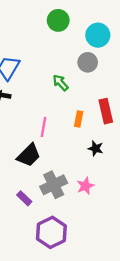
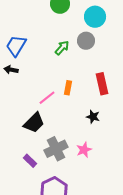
green arrow: (60, 83) -> (62, 48), moved, turned 84
orange rectangle: (79, 119) -> (68, 88), moved
pink line: (43, 127) -> (47, 98), turned 42

